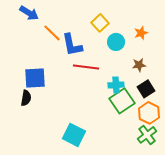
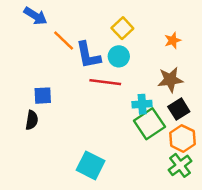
cyan circle: (116, 42) -> (119, 56), moved
brown star: (139, 65) -> (170, 80), size x1.5
blue square: (35, 78) -> (43, 96), size x0.7

